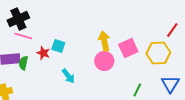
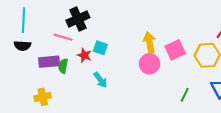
black cross: (18, 19) -> (78, 19), moved
cyan arrow: (68, 76) -> (100, 80), moved

